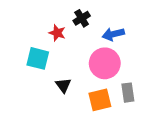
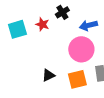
cyan square: (38, 58) -> (17, 29), moved, turned -30
black triangle: (63, 85) -> (48, 75), moved, turned 40

